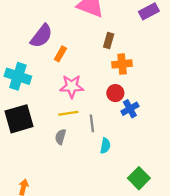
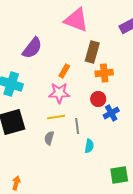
brown rectangle: (109, 40) -> (92, 52), size x1.5
orange rectangle: (60, 54) -> (64, 71), moved
green square: (139, 178) -> (119, 175), turned 36

